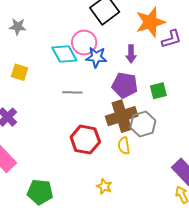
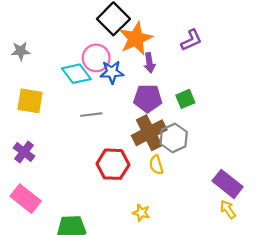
orange star: (150, 22) -> (136, 39), moved
yellow square: (20, 72) -> (30, 101), size x1.4

